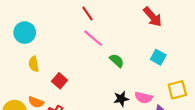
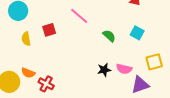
green semicircle: (117, 61) -> (109, 36), moved
red square: (59, 81) -> (49, 30), moved, turned 32

